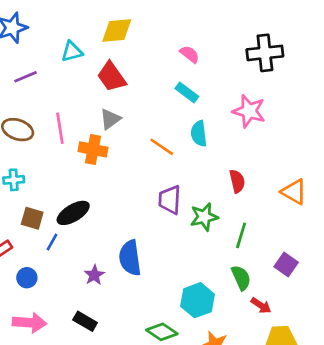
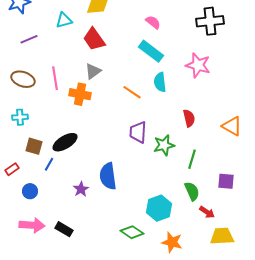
cyan rectangle: (187, 93) -> (151, 51), size x1.4
purple square: (286, 264) -> (226, 181), turned -30
black rectangle: (85, 321) -> (64, 229), moved

